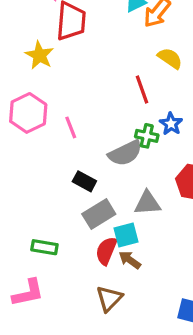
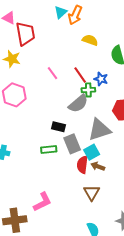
red line: (142, 90) -> (80, 75), moved
pink line: (71, 127) -> (52, 73), moved
gray triangle: (148, 203) -> (99, 130), size x1.4
gray rectangle: (99, 214) -> (72, 144), turned -66
green rectangle: (44, 247) -> (49, 149), moved

